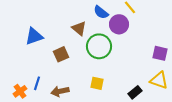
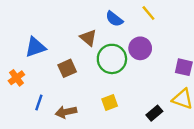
purple circle: (119, 24) -> (140, 48), moved
yellow square: (97, 83) -> (110, 103), turned -32
orange cross: (20, 91) -> (16, 78), moved

